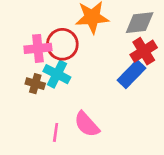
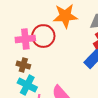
cyan cross: (57, 74) -> (27, 85), moved

